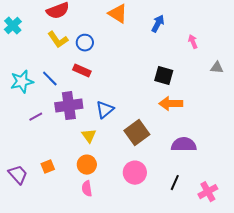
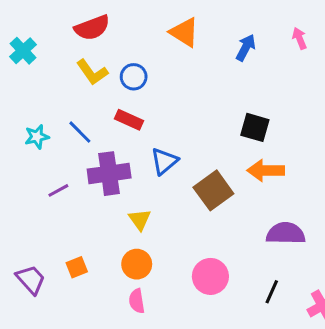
pink arrow: (193, 42) -> (299, 38), moved
cyan star: (22, 82) -> (37, 137), size x0.7
blue triangle: (105, 110) -> (164, 161), moved
brown square: (137, 133) -> (213, 190), moved

